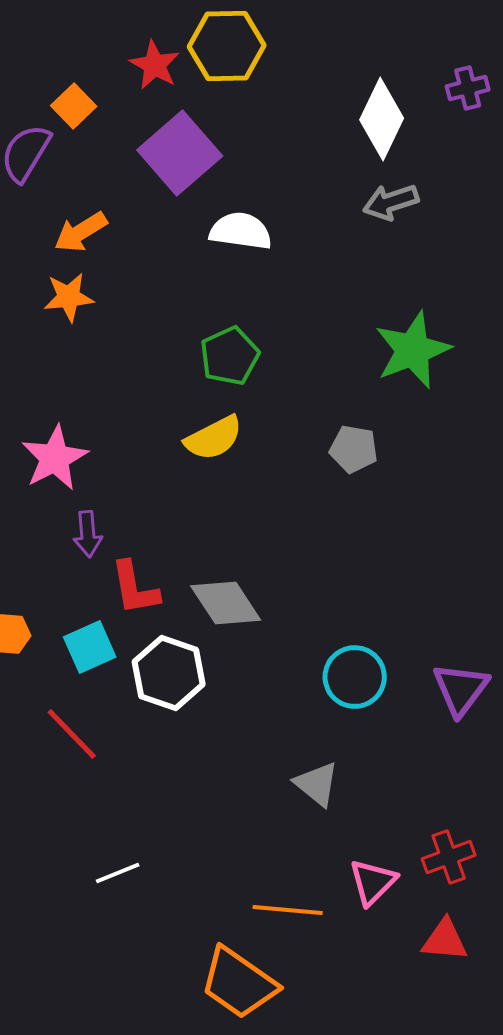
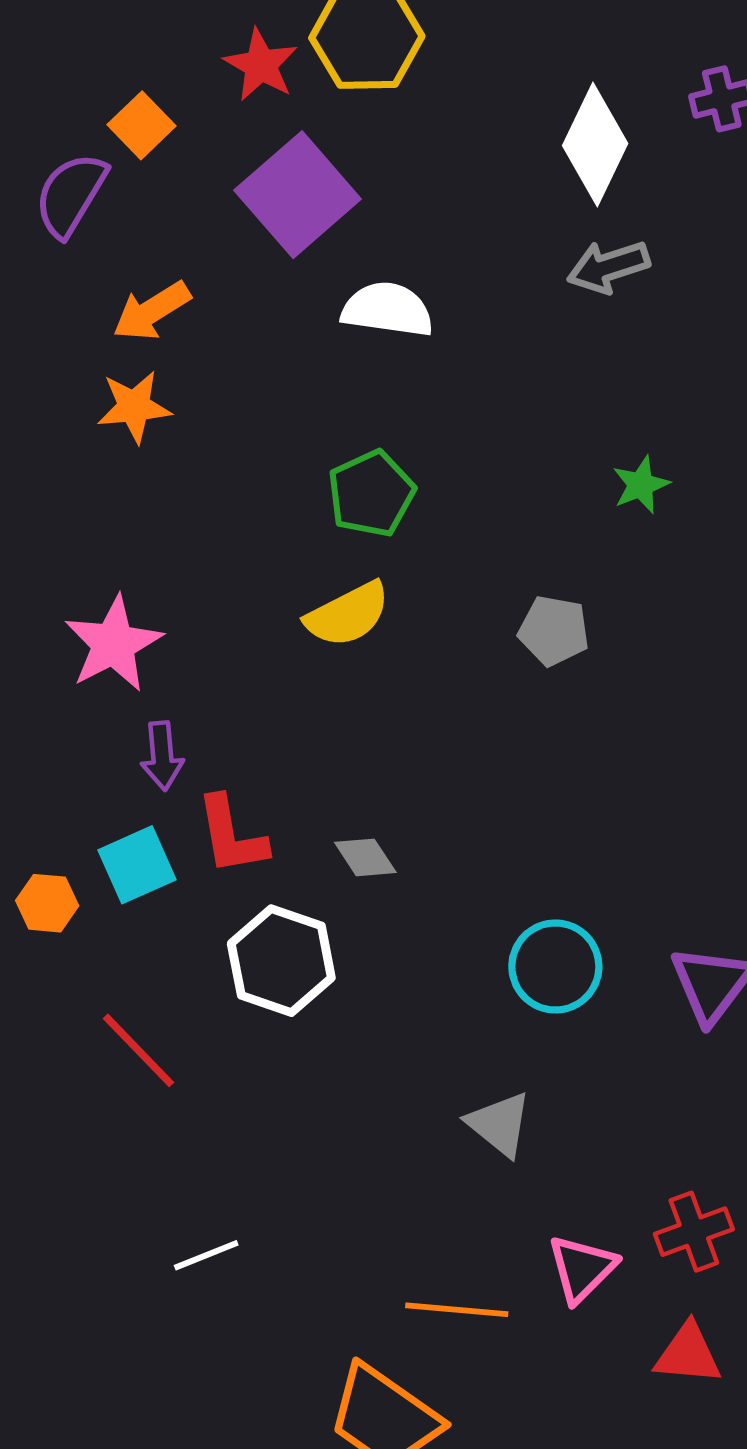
green star: (413, 350) -> (641, 485), size x0.5
gray diamond: (226, 603) -> (365, 857), size x0.6
cyan square: (90, 647) -> (137, 865), moved

